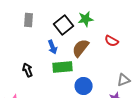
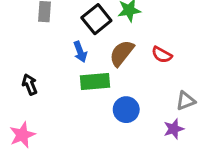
red semicircle: (112, 41) -> (162, 55), moved
black arrow: (28, 70) -> (30, 84), moved

